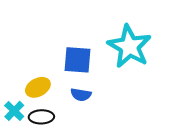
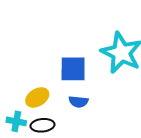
cyan cross: (14, 111) -> (16, 121), turned -30

